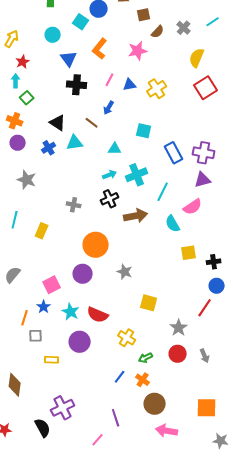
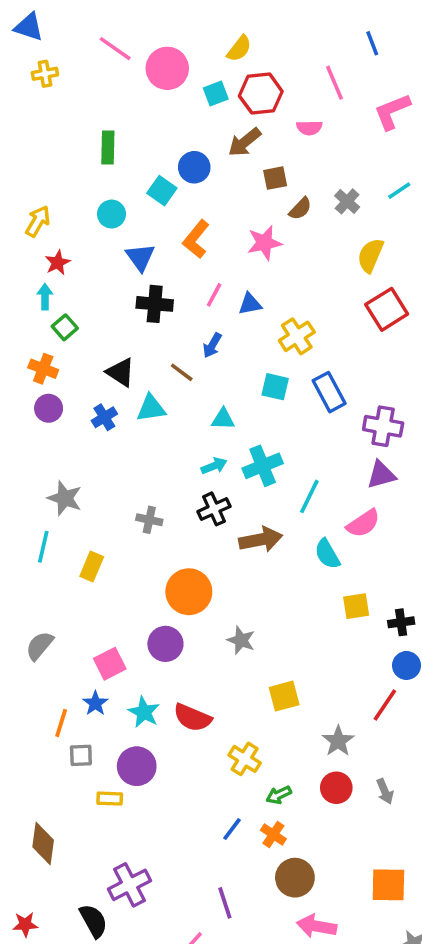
yellow cross: (157, 89) -> (297, 336), moved
blue rectangle: (174, 153) -> (329, 392), moved
gray star: (27, 180) -> (65, 498), moved
yellow square: (149, 303) -> (284, 696), turned -30
purple circle: (80, 342) -> (137, 766), moved

